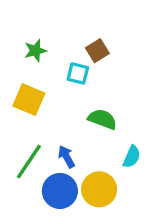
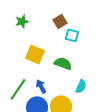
cyan square: (78, 73) -> (72, 35), moved
yellow square: (29, 100) -> (35, 54), moved

